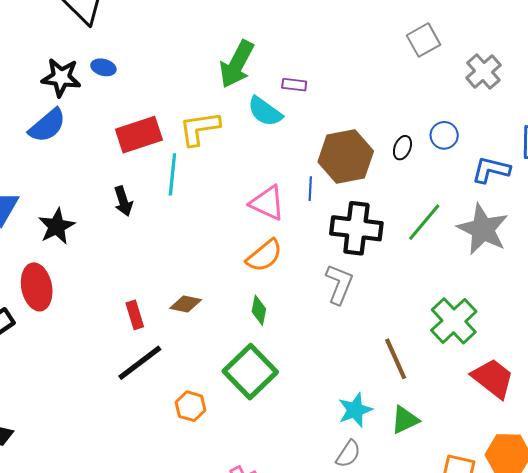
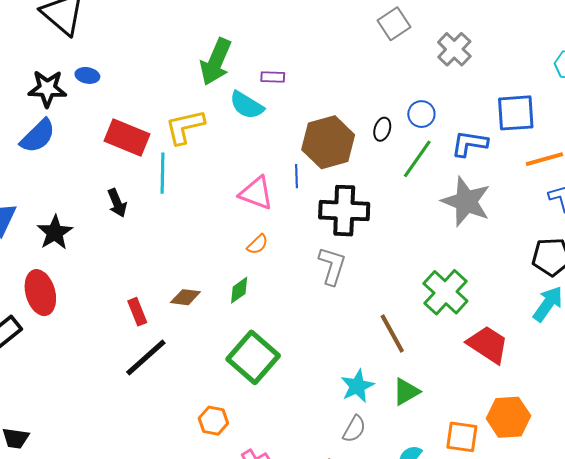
red rectangle: (139, 135) -> (127, 138), turned 45
green line: (424, 222) -> (417, 159), moved
orange semicircle: (264, 256) -> (257, 244), size x0.6
green diamond: (259, 310) -> (239, 290), moved, turned 48
orange hexagon: (190, 406) -> (213, 421), moved

